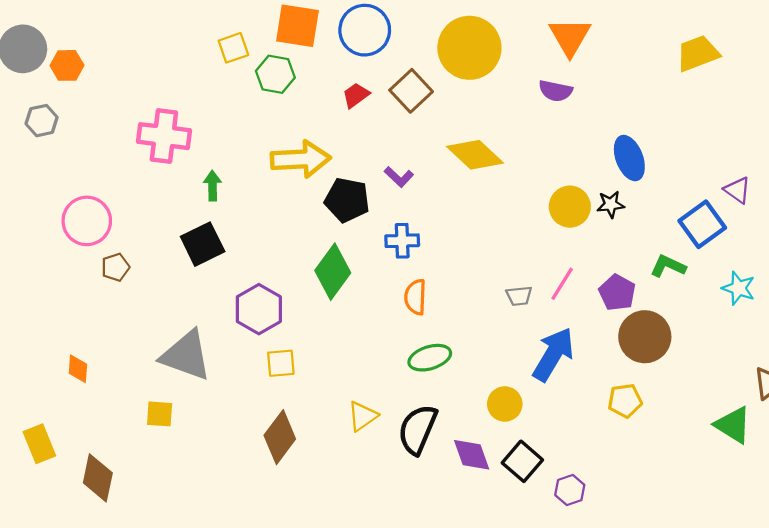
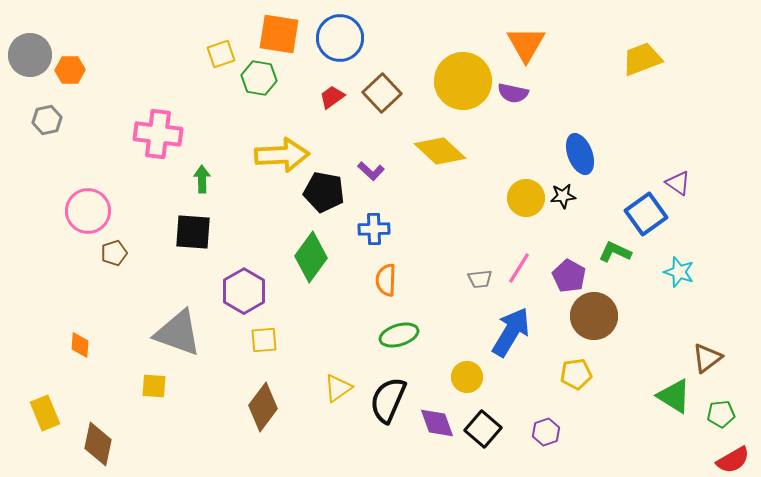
yellow circle: (469, 48) -> (463, 81), moved
black square: (203, 244) -> (193, 232), turned 30
purple hexagon: (570, 490) -> (546, 432), moved

